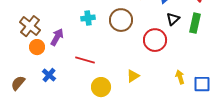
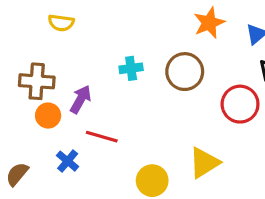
brown cross: (30, 26) -> (37, 81), turned -35
red line: (85, 60) -> (102, 137), moved
yellow triangle: (133, 76) -> (204, 163), size x1.5

